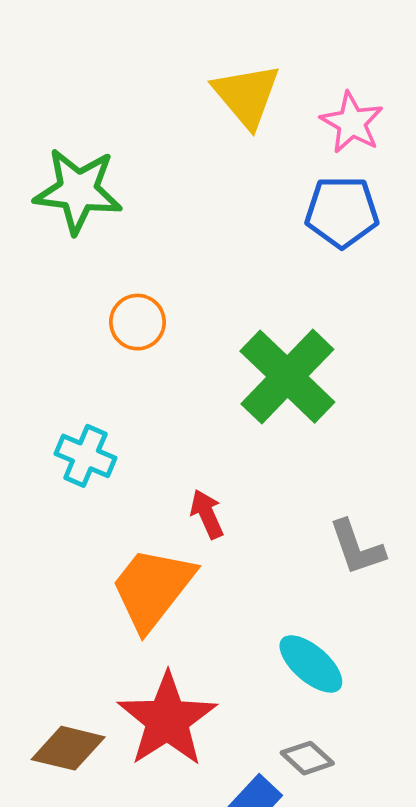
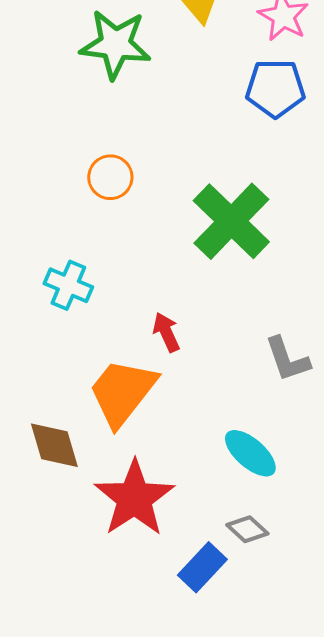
green star: (78, 191) -> (115, 44), moved
brown diamond: (68, 748) -> (54, 445), moved, turned 60

